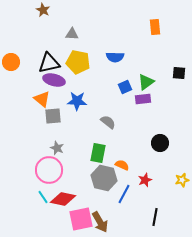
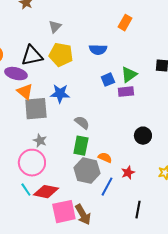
orange rectangle: (155, 27) -> (125, 23), moved, turned 35
gray triangle: (72, 34) -> (55, 27), turned -48
purple ellipse: (54, 80) -> (16, 74), moved
gray square: (53, 116) -> (36, 109), size x1.4
gray semicircle: (108, 122) -> (82, 123), moved

